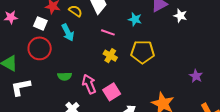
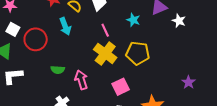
white square: (40, 23) -> (13, 29), moved
pink line: (108, 32) -> (105, 30), turned 40
yellow cross: (110, 56) -> (105, 54), size x1.6
pink square: (112, 92) -> (121, 87), moved

